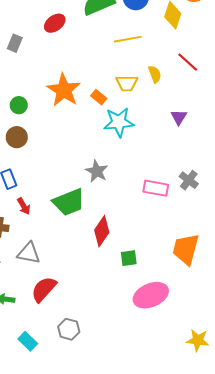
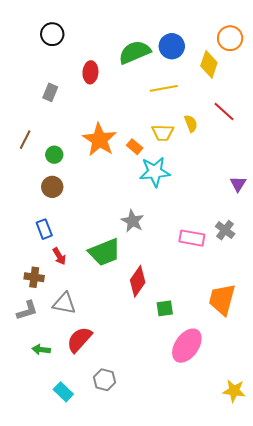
red ellipse: (55, 23) -> (90, 72), turned -50
purple triangle: (179, 117) -> (238, 184), moved
pink ellipse: (151, 295) -> (187, 346), turned -32

